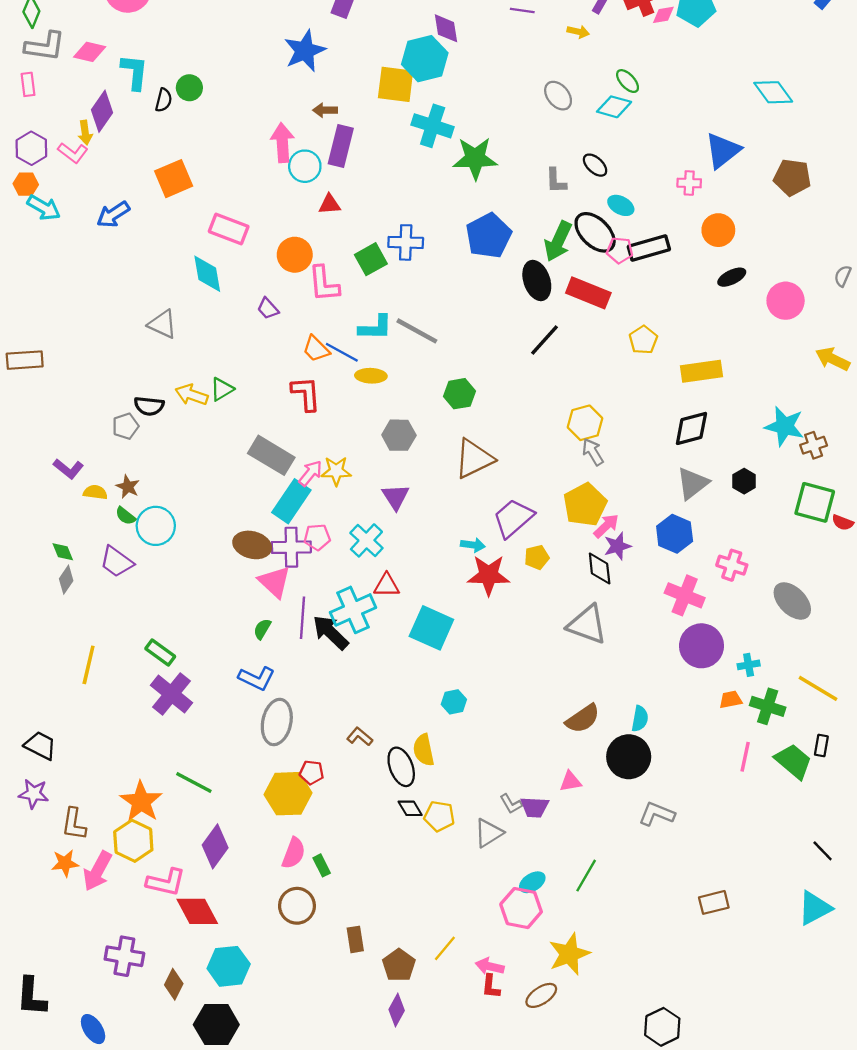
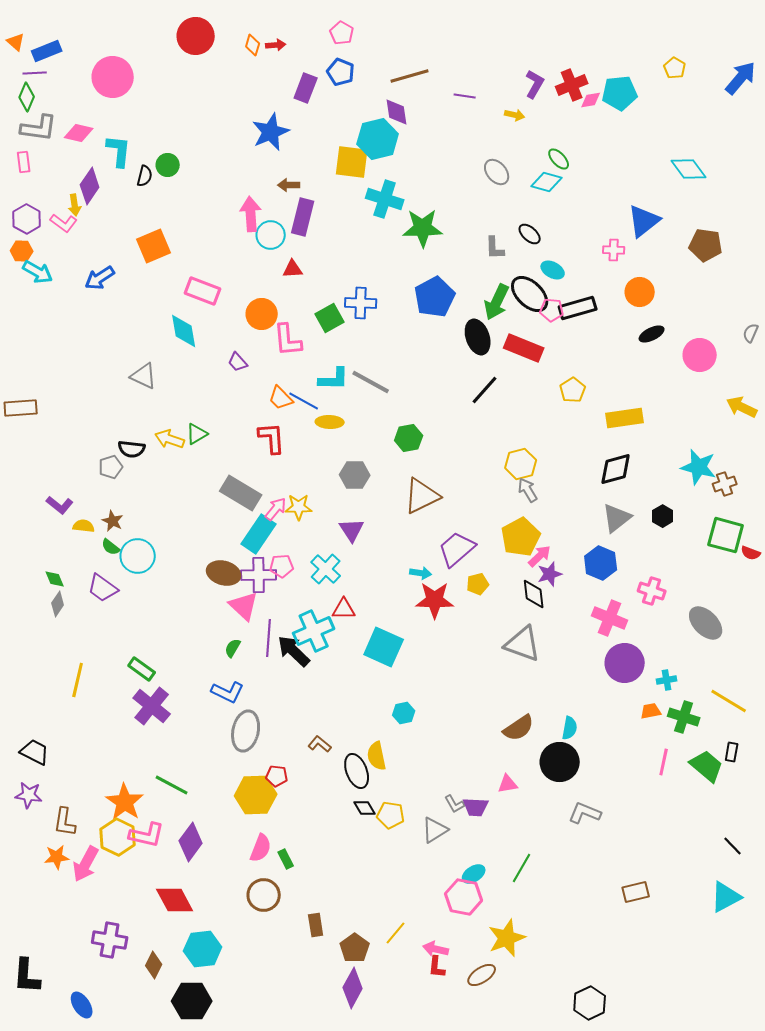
pink L-shape: (166, 882) -> (147, 835), moved
purple diamond: (397, 1010) -> (353, 988), size x1.4

